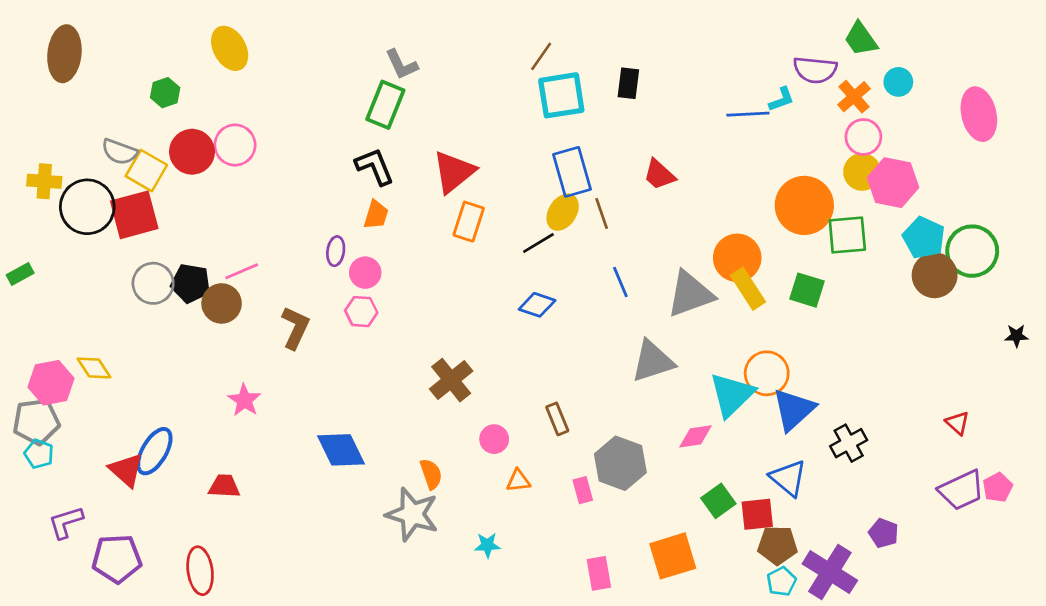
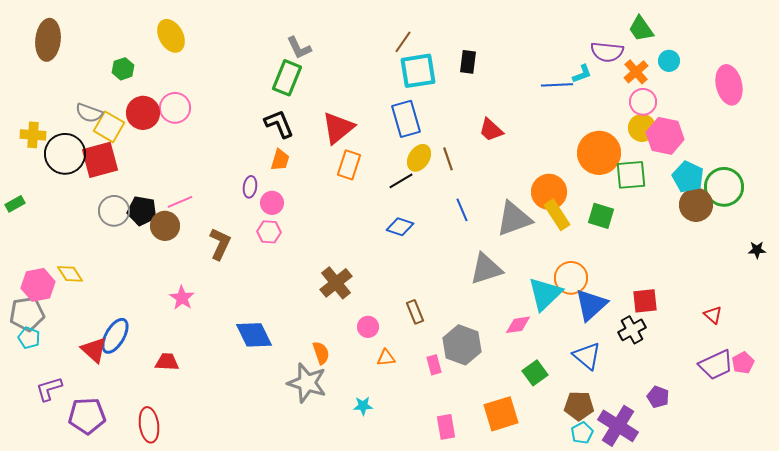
blue rectangle: (572, 172) -> (406, 119), moved
red square: (757, 514) -> (645, 301), moved

